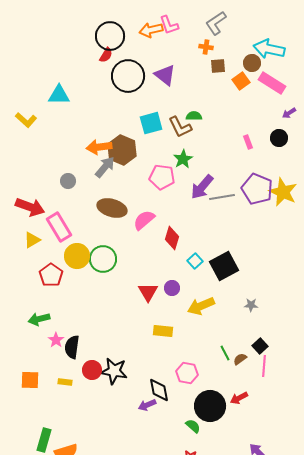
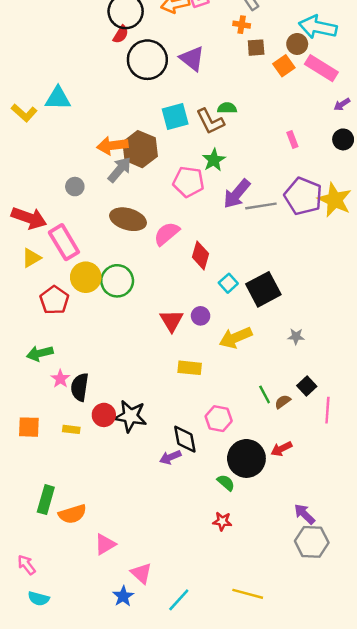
cyan triangle: (59, 95) -> (58, 98), moved
black circle: (279, 138) -> (343, 139), moved
pink line: (264, 366) -> (327, 410), moved

